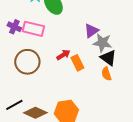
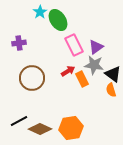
purple cross: (14, 27) -> (19, 43), turned -32
pink rectangle: (33, 29) -> (74, 45), moved, turned 50
gray star: (102, 43) -> (94, 65), moved

